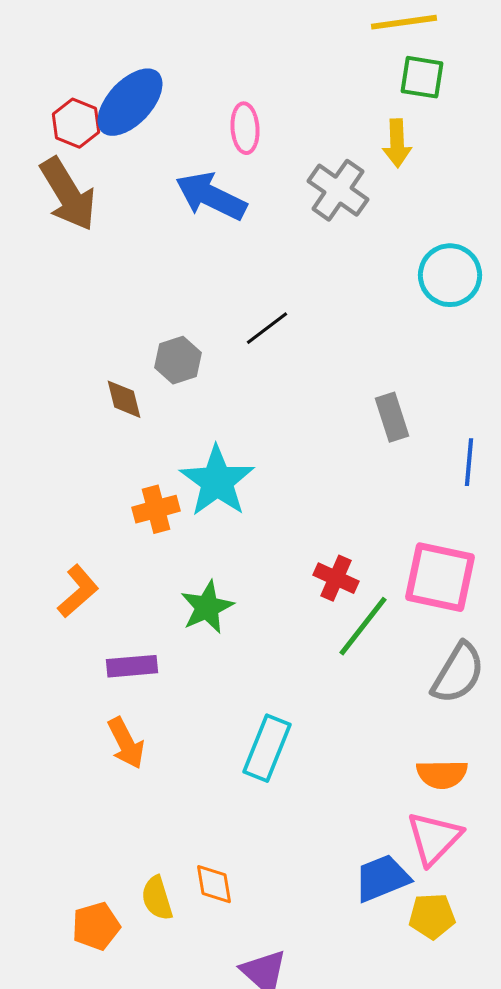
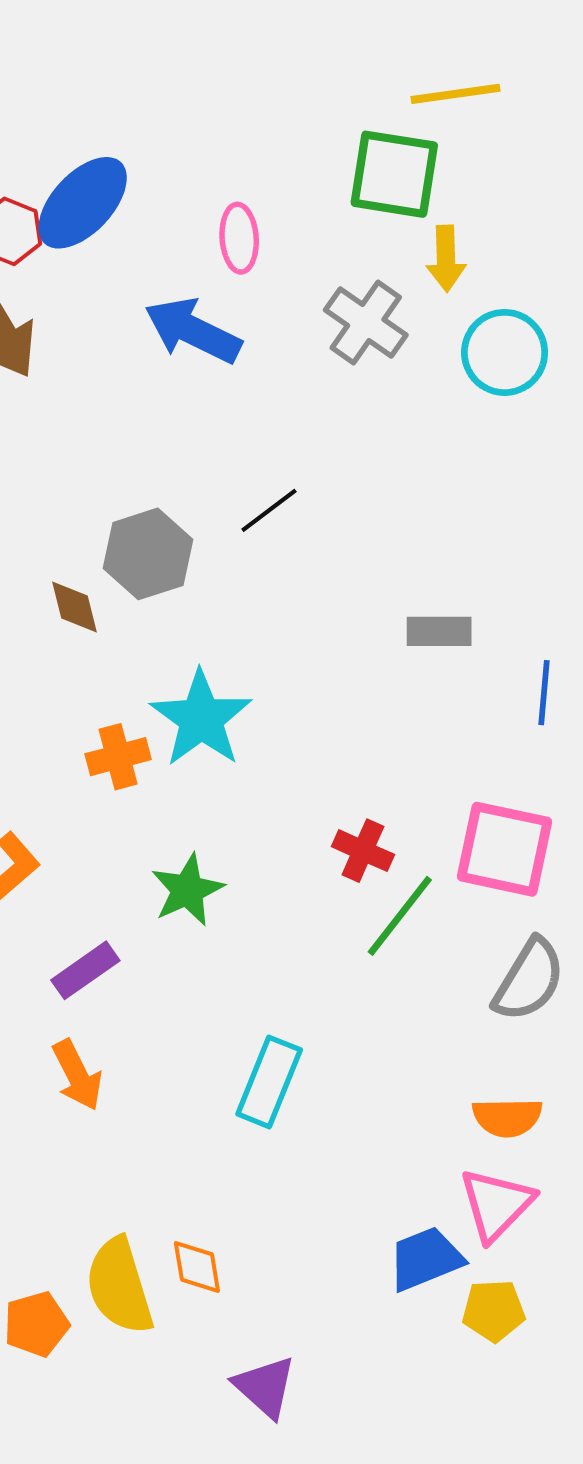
green square: (422, 77) -> (394, 174), moved, size x1.5
cyan circle: (450, 275) -> (505, 352), moved
gray hexagon: (178, 360) -> (148, 554), size x1.4
gray rectangle: (392, 417) -> (439, 631), turned -72
purple rectangle: (132, 666) -> (85, 970), turned -30
yellow semicircle: (157, 898) -> (119, 1286), size x1.6

